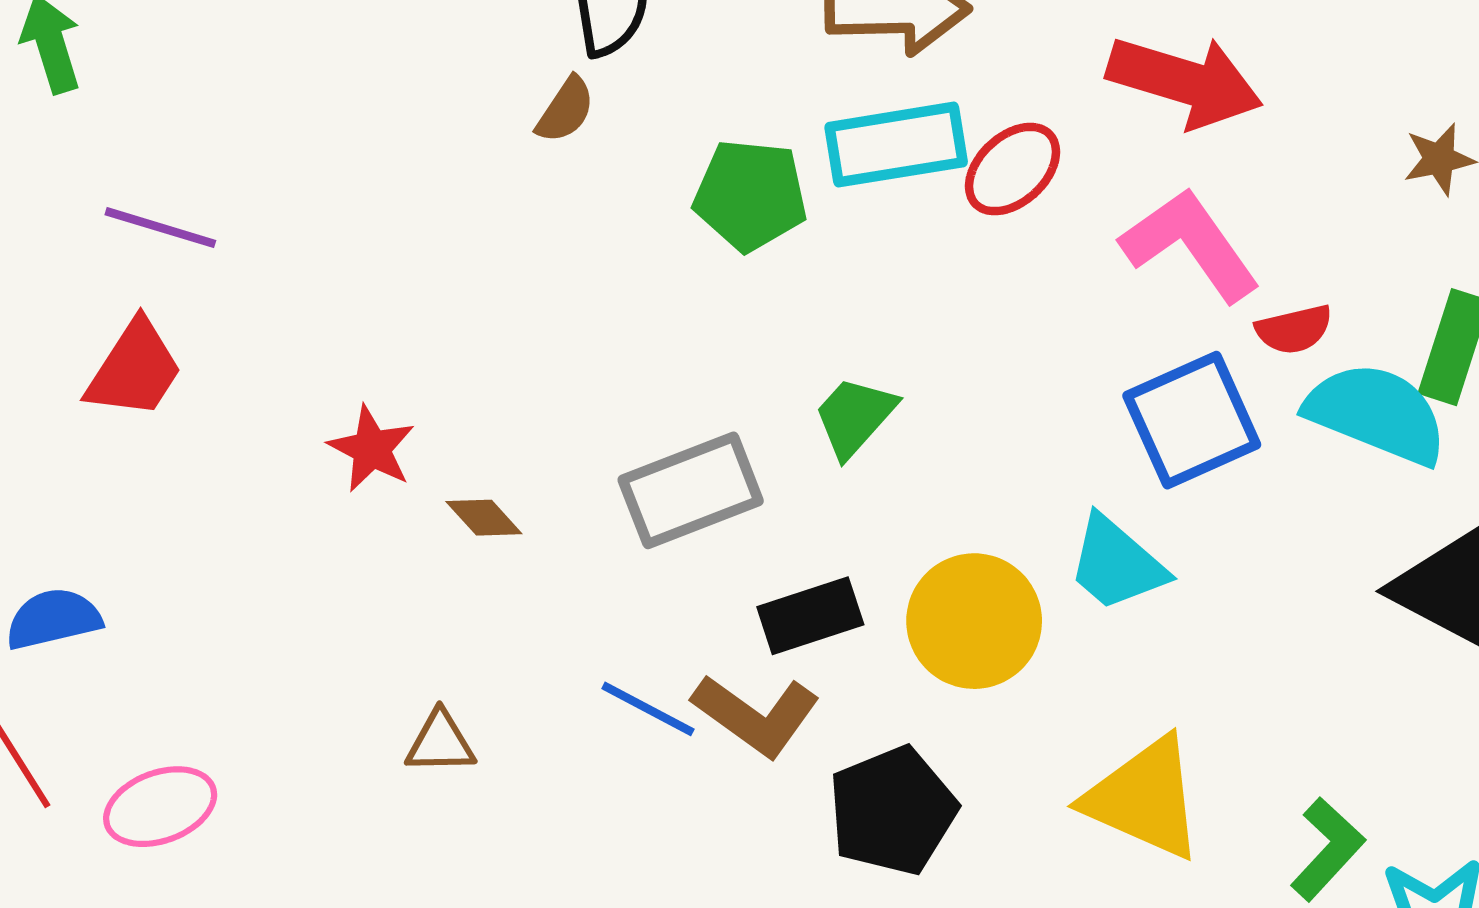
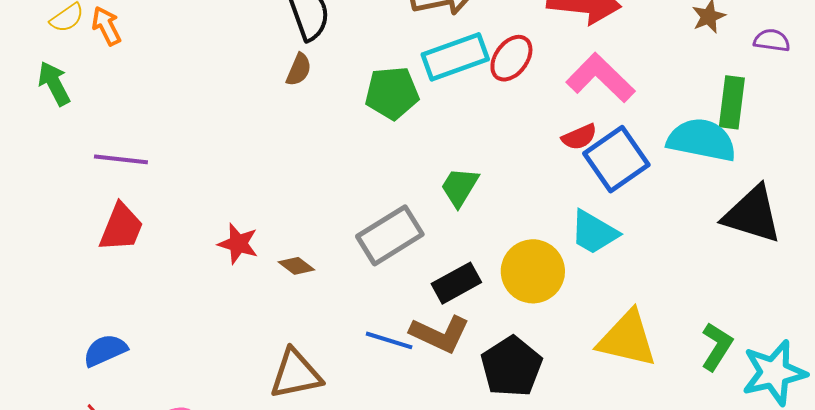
red semicircle: (1294, 329) -> (579, 137), moved
brown triangle: (440, 742) -> (296, 374), size x1.6

